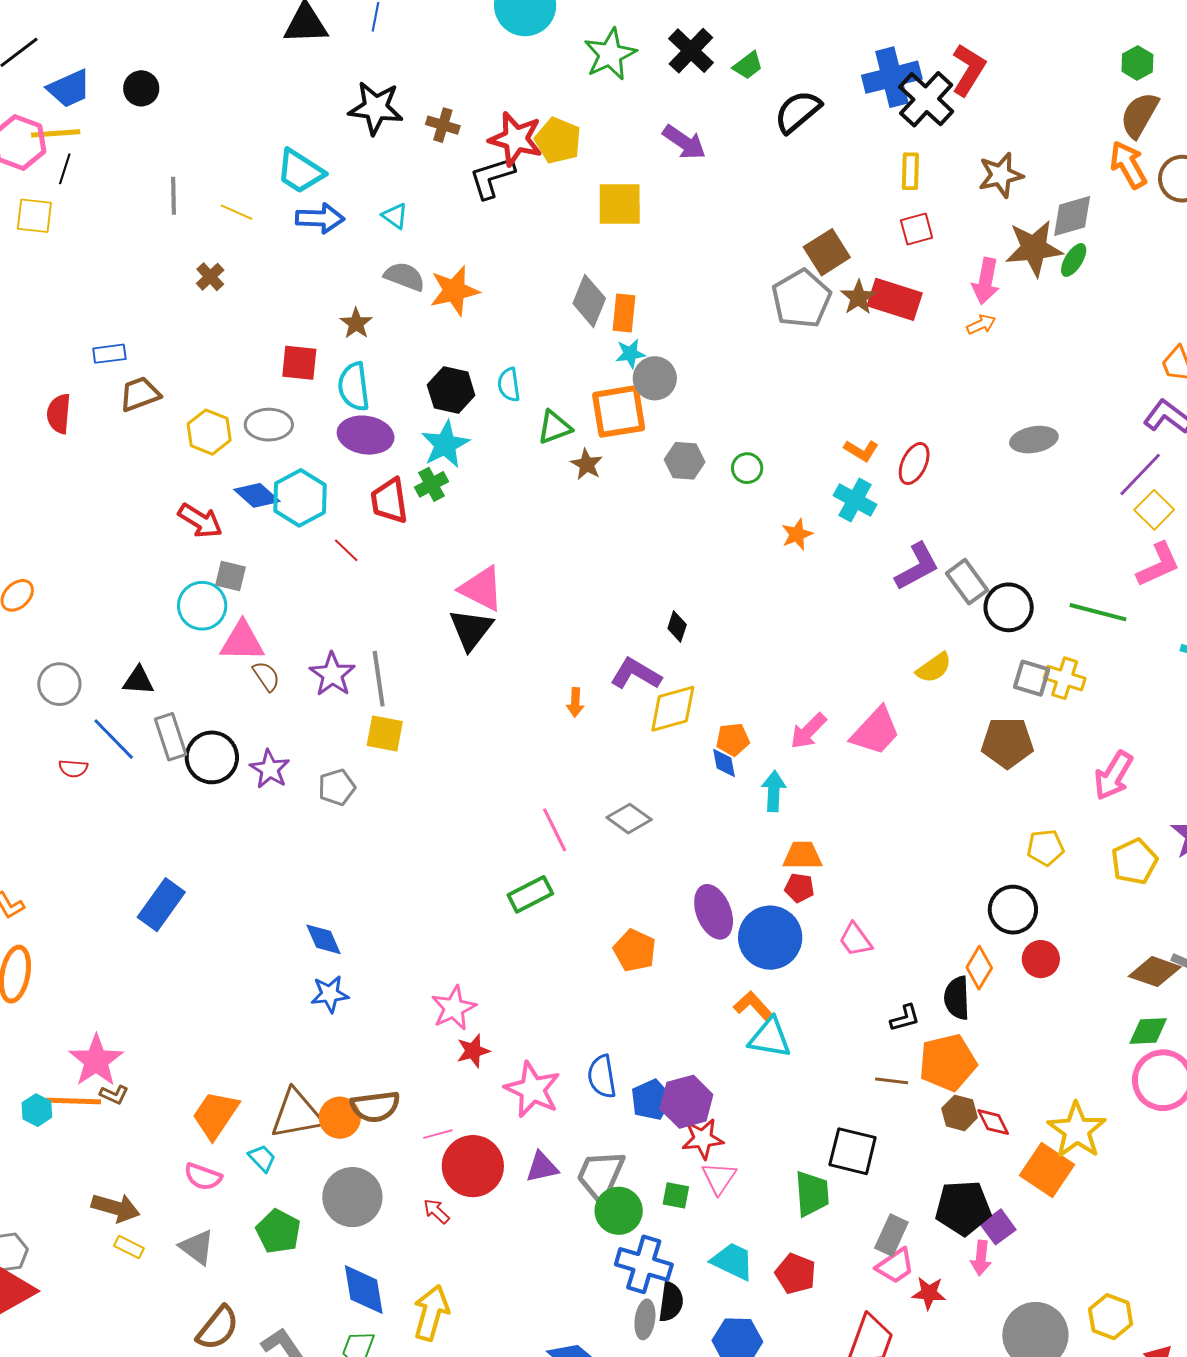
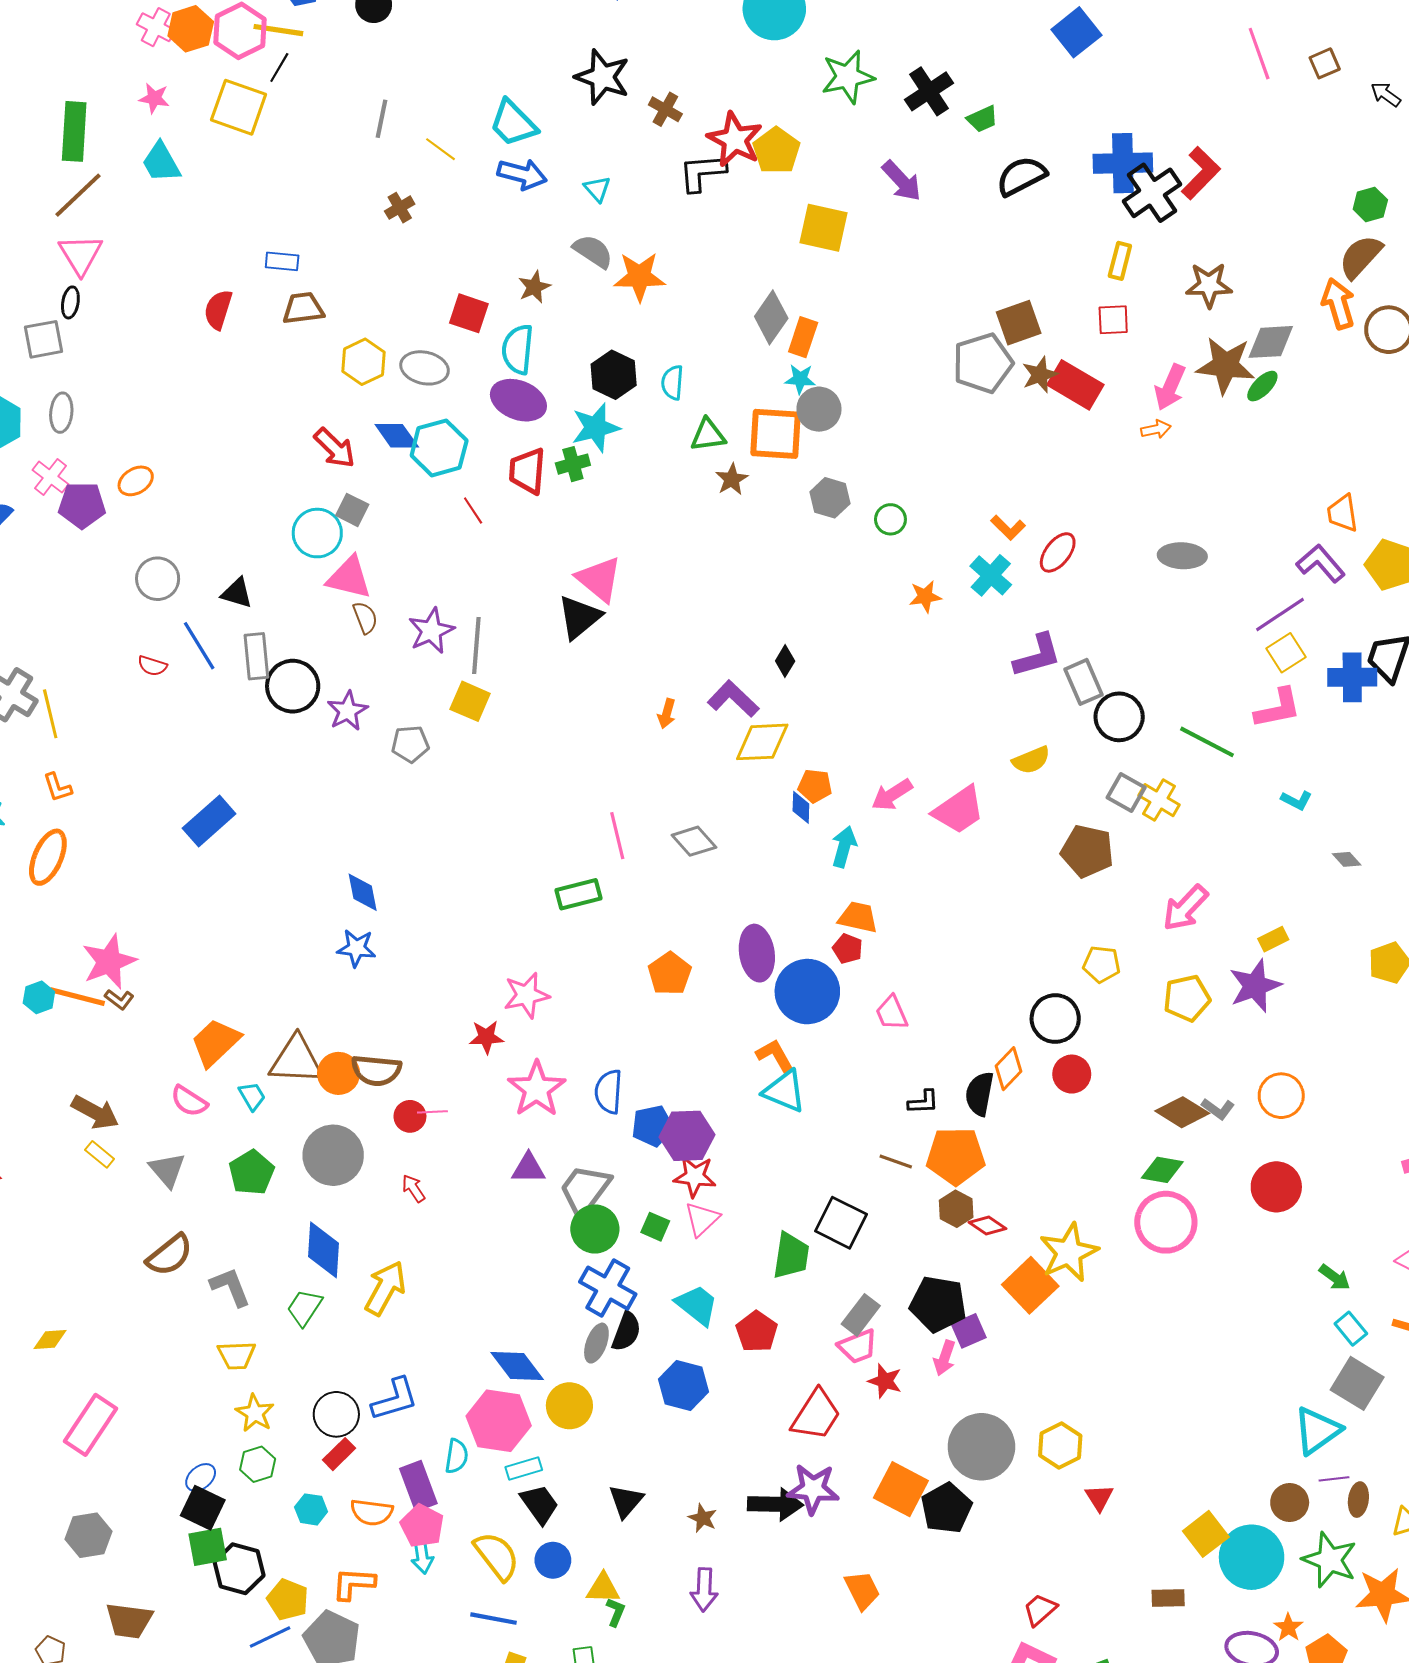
yellow square: (34, 216) -> (239, 107), size x1.4
pink star: (454, 1008) -> (526, 995), moved
red diamond: (993, 1122) -> (987, 1225), turned -42
red circle: (473, 1166) -> (410, 1116), moved, size x0.5

